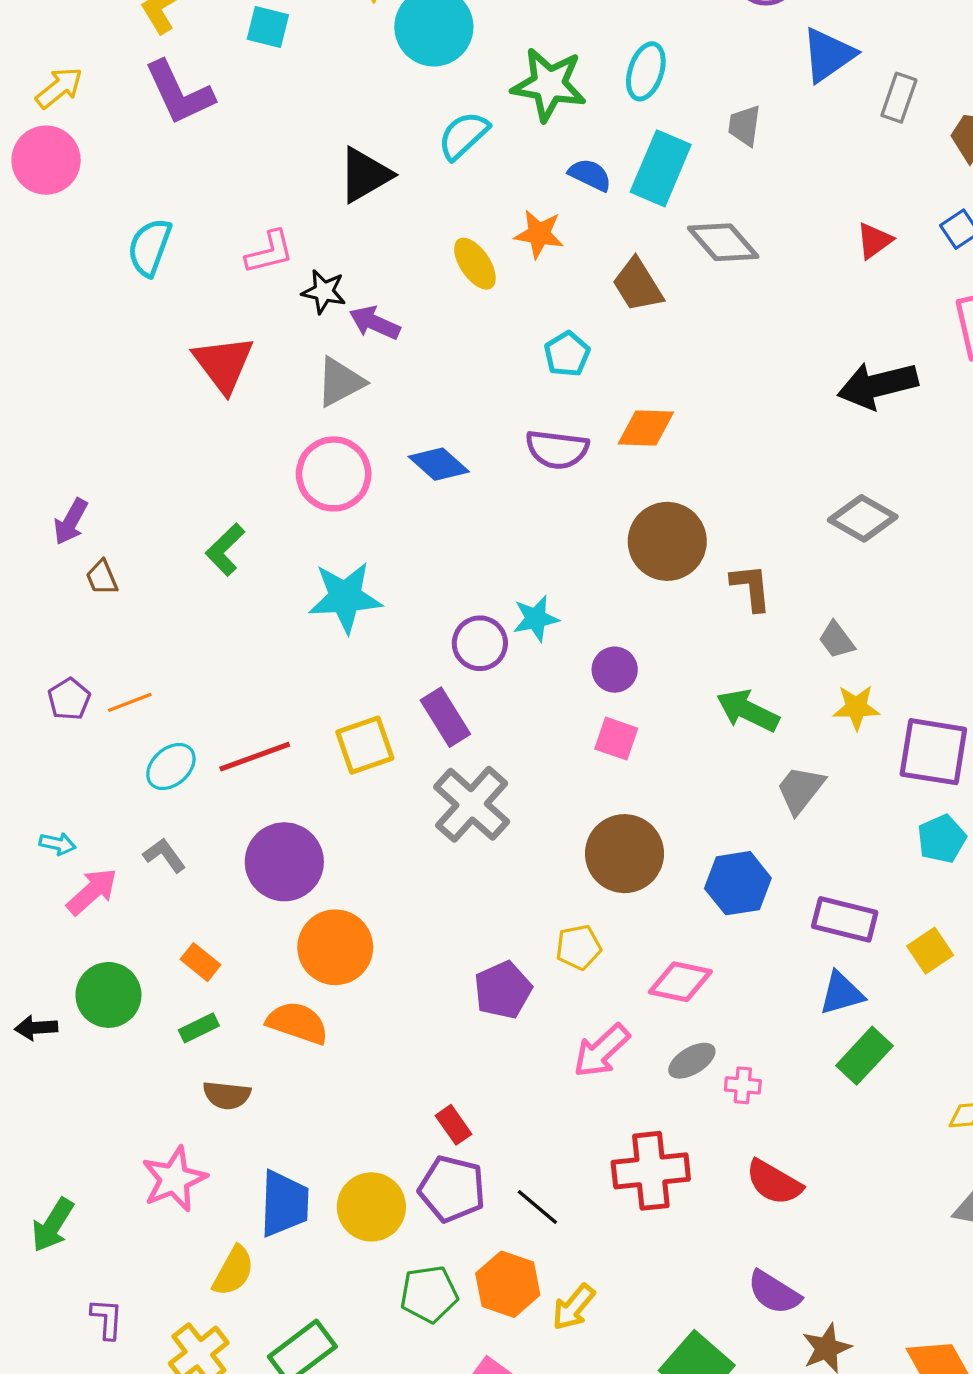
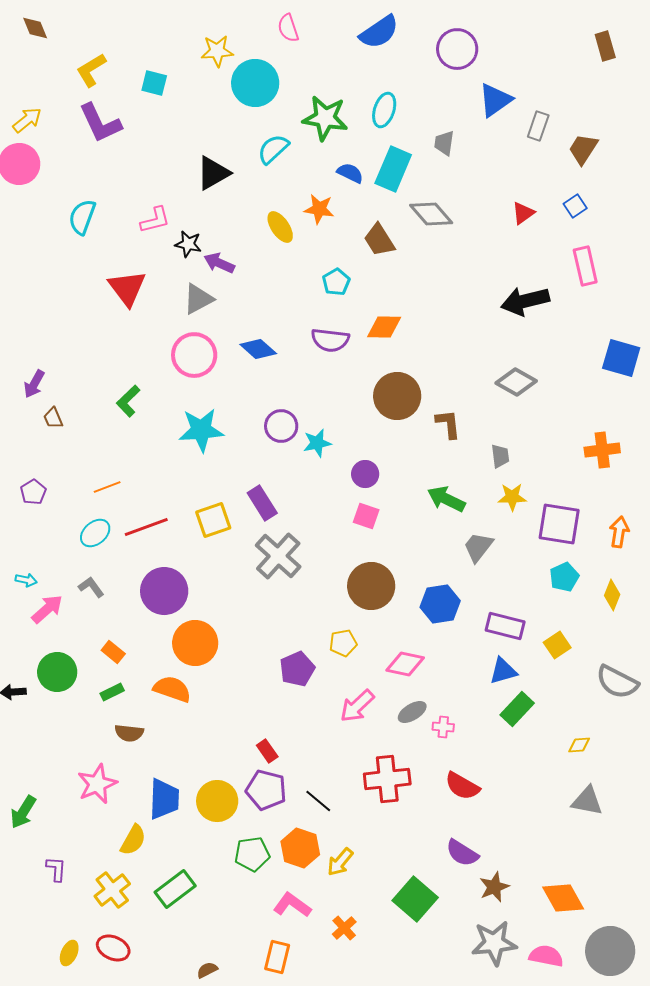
gray trapezoid: (836, 640) -> (500, 456), turned -150
purple circle: (480, 643) -> (281, 426), moved
orange line: (130, 702) -> (107, 487), moved

